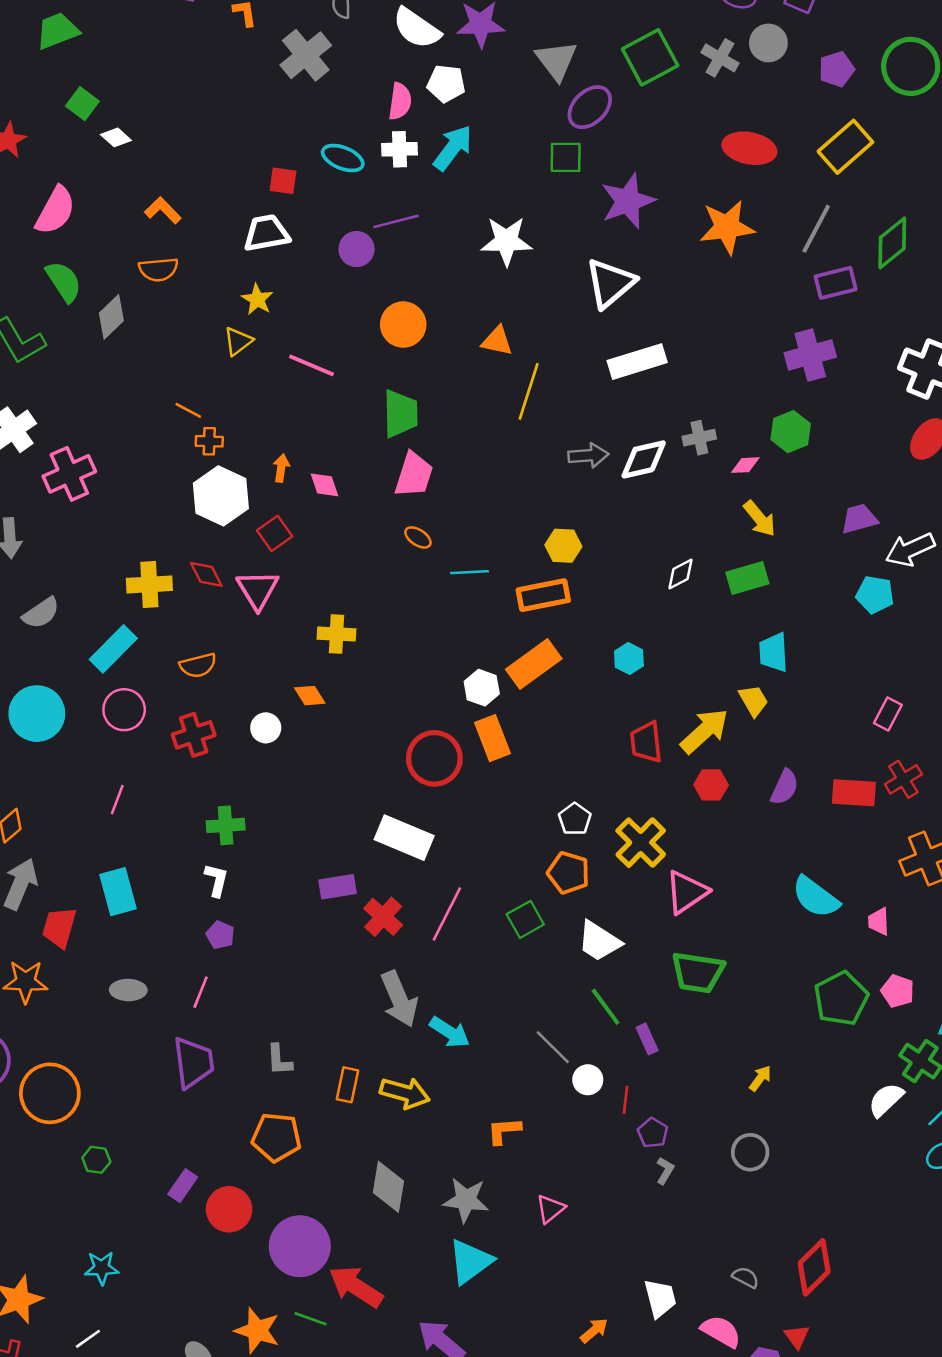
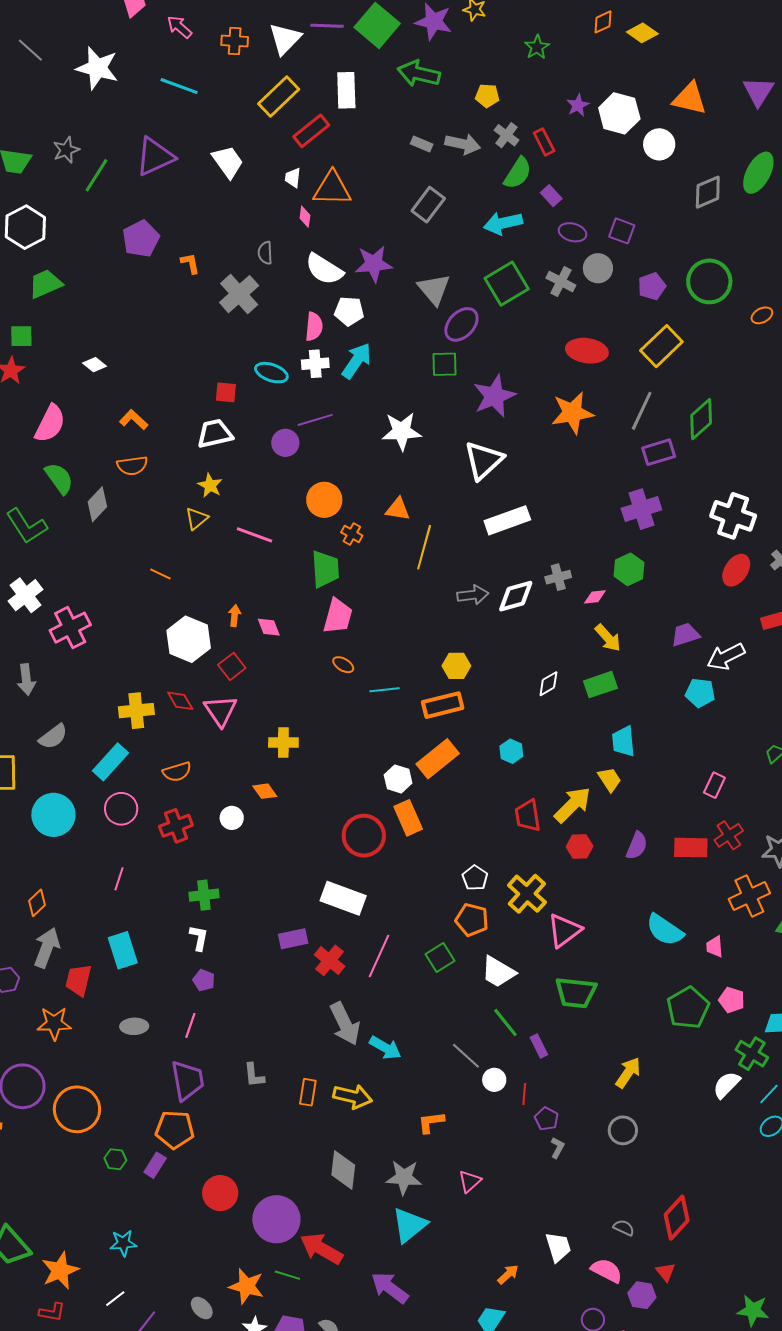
green square: (82, 104) -> (21, 336), moved, turned -35
orange cross: (209, 441) -> (352, 534), moved, turned 30
yellow arrow: (760, 1078) -> (628, 1073), size x1.5
orange pentagon: (277, 1137) -> (175, 1130), moved
purple rectangle: (183, 1186) -> (155, 1165), moved

